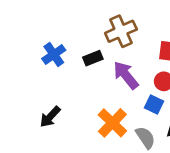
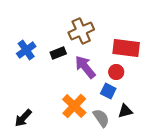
black arrow: (50, 117) -> (23, 118), moved

